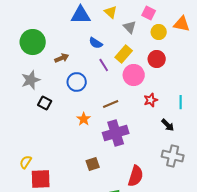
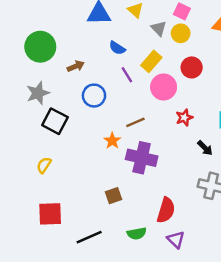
yellow circle: (159, 32) -> (181, 33), moved
black square: (45, 103) -> (55, 121), size x1.5
orange star: (84, 119) -> (112, 141), moved
purple cross: (116, 133) -> (142, 158), turned 30
yellow semicircle: (26, 162) -> (44, 165), moved

